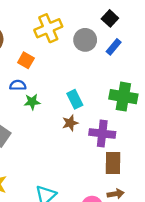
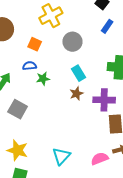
gray circle: (85, 40) -> (72, 42), moved

